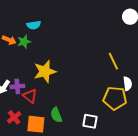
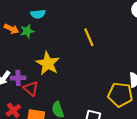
yellow line: (113, 61) -> (89, 37), moved
yellow star: (45, 71) -> (48, 63), turned -30

